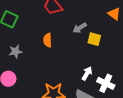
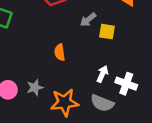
orange semicircle: (48, 40) -> (60, 52), moved
gray star: (15, 51) -> (35, 88), moved

